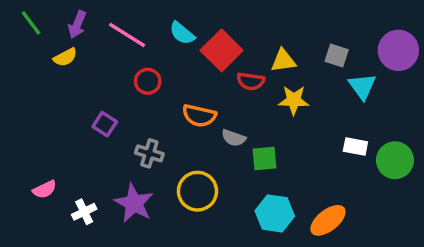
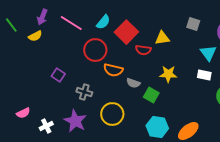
green line: (31, 23) -> (11, 25), moved
cyan semicircle: (182, 33) -> (103, 22), turned -91
gray square: (337, 55) -> (193, 24), moved
red circle: (148, 81) -> (95, 50), moved, size x1.5
yellow star: (294, 100) -> (168, 74), moved
white rectangle: (355, 147) -> (204, 75), moved
green square: (264, 159) -> (151, 95), turned 35

